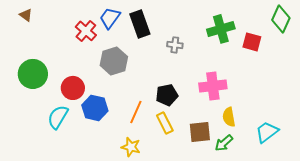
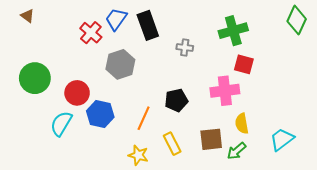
red square: (252, 42) -> (244, 64), moved
yellow rectangle: (165, 123) -> (172, 144), moved

